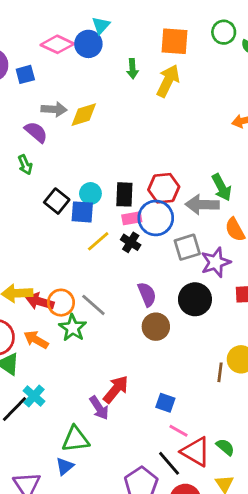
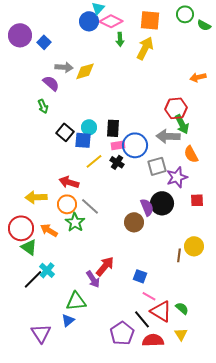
pink diamond: (57, 44) -> (111, 21), moved
blue square: (25, 74) -> (44, 42), turned -32
red hexagon: (164, 188) -> (176, 108), moved
purple semicircle: (147, 294) -> (147, 207), moved
red arrow: (40, 301) -> (69, 182), moved

